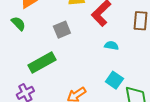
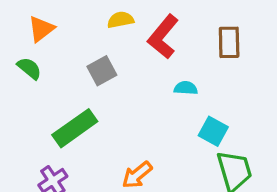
cyan square: (114, 80) -> (213, 131), moved

